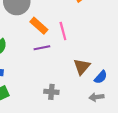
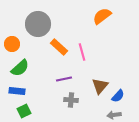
purple line: (42, 48) -> (64, 79), moved
gray cross: (51, 92) -> (71, 100), moved

